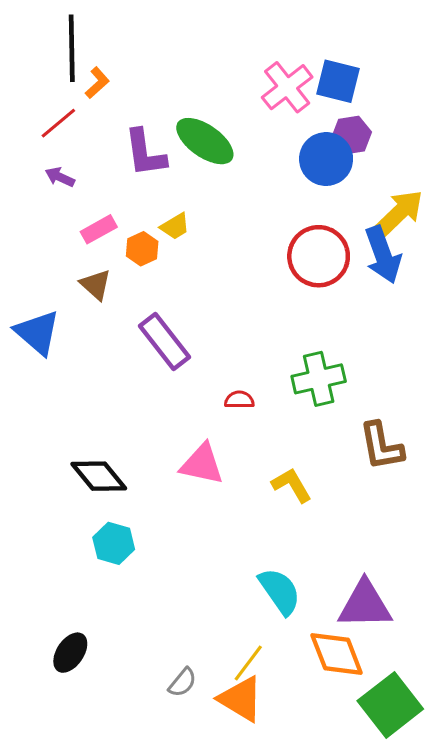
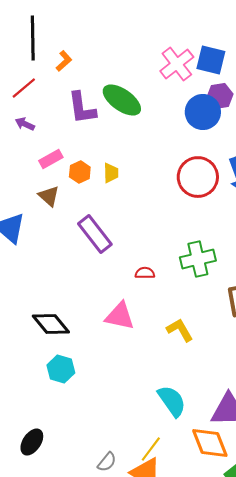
orange L-shape: (97, 83) -> (64, 61), moved
yellow trapezoid: (175, 226) -> (111, 173), moved, turned -60

